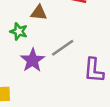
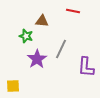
gray line: (63, 48) -> (61, 49), turned -30

